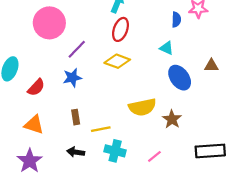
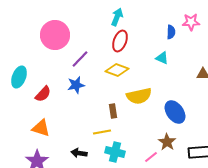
blue ellipse: (180, 78) -> (175, 112), moved
yellow semicircle: (142, 107) -> (139, 96), moved
brown rectangle: (76, 117) -> (113, 111), moved
brown star: (172, 119) -> (167, 142), moved

